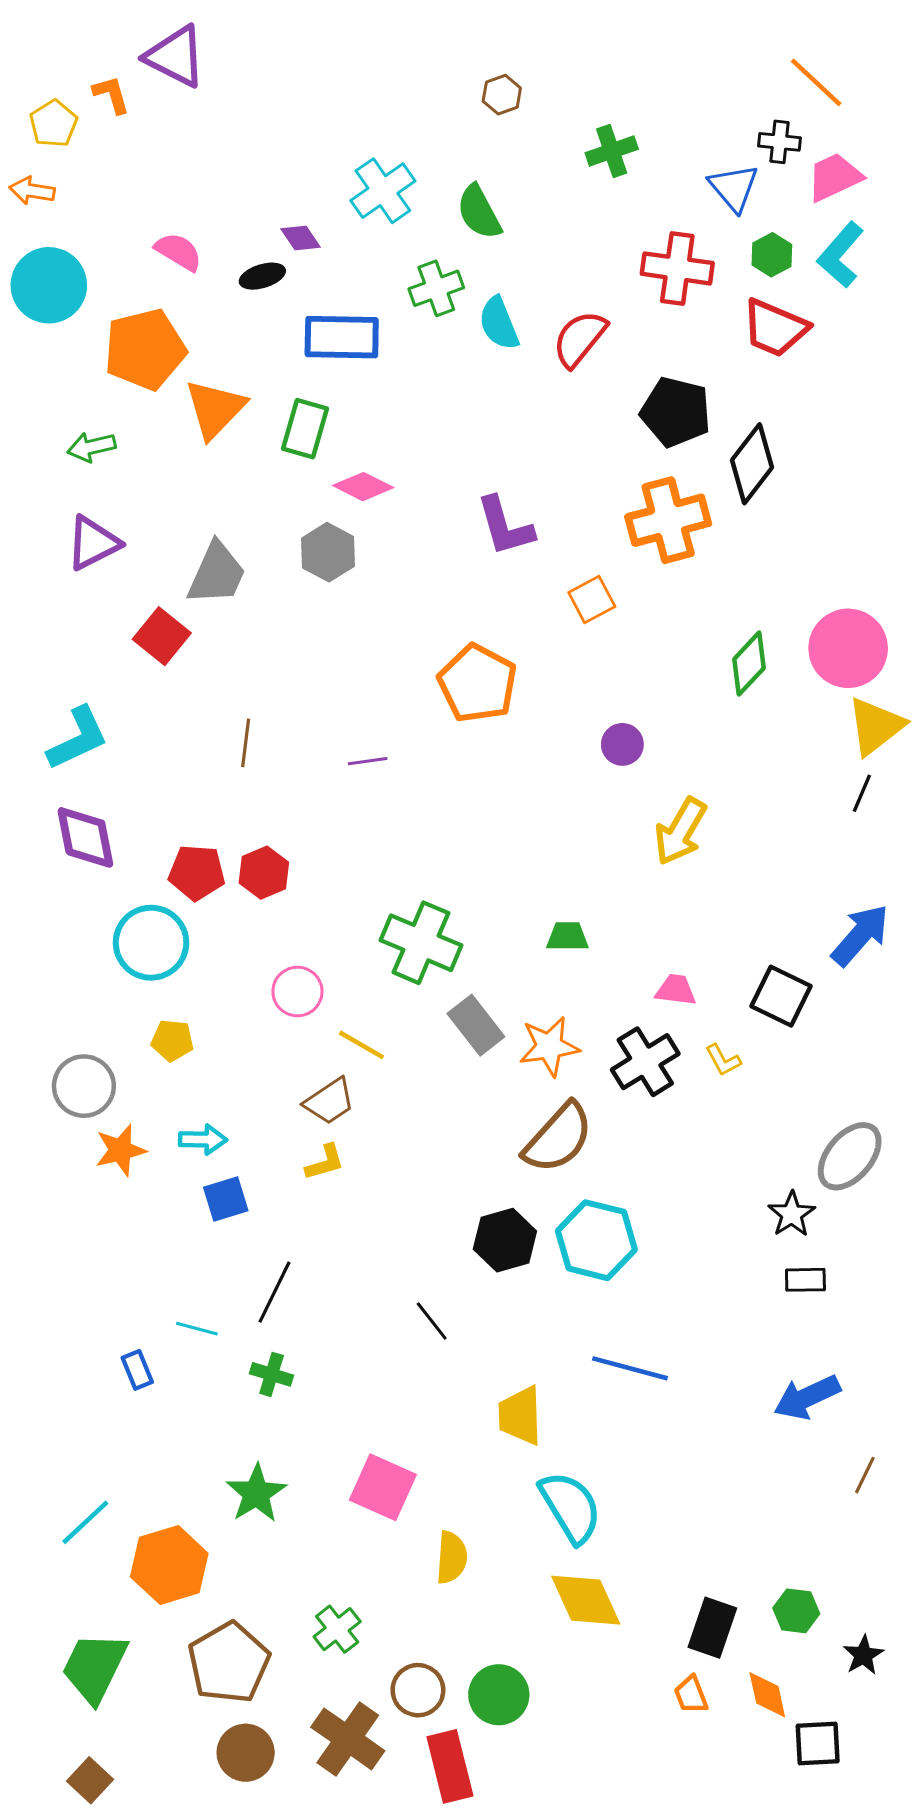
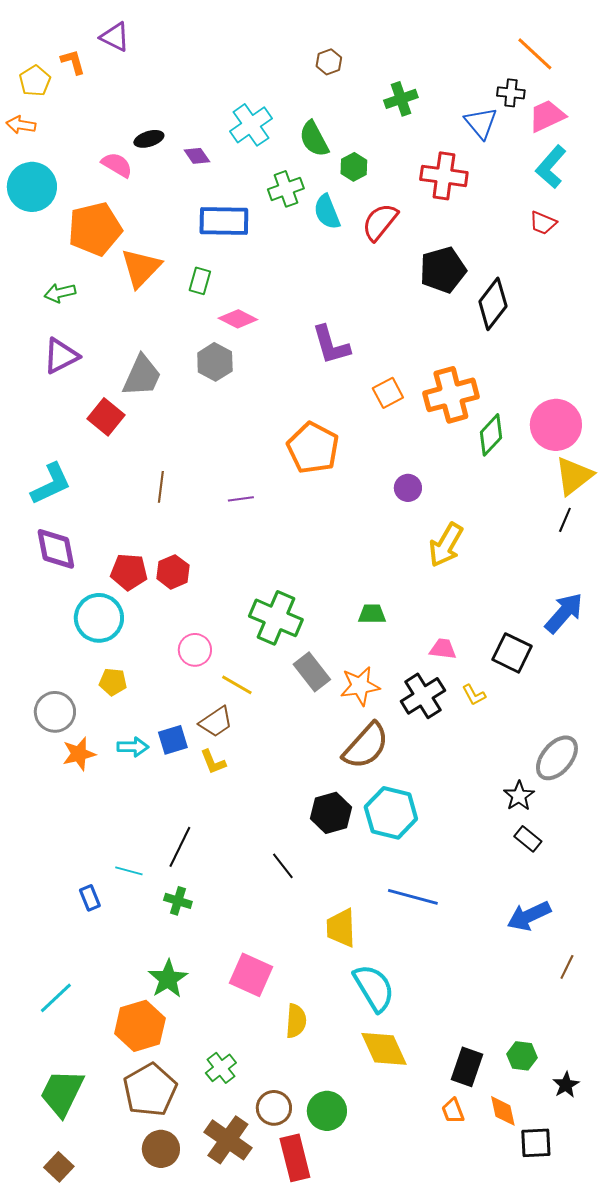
purple triangle: (175, 56) -> (115, 37), size x0.7
green hexagon: (772, 255) -> (354, 167), moved
black ellipse: (262, 276) -> (149, 139), moved
red trapezoid: (775, 328) -> (543, 223), moved, size x0.6
black pentagon: (676, 412) -> (443, 270), turned -30
green rectangle: (305, 429) -> (200, 281), size x0.7
orange cross: (668, 520) -> (451, 395), moved
yellow L-shape: (325, 1162) -> (213, 762), turned 84
blue square: (226, 1199) -> (173, 740), moved
black rectangle: (805, 1280) -> (528, 839), turned 40
orange hexagon: (169, 1565) -> (140, 1026), moved

